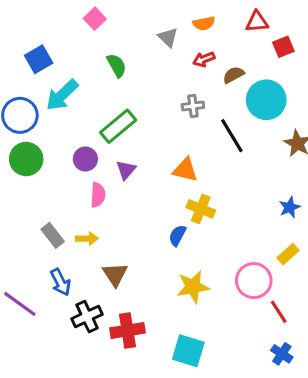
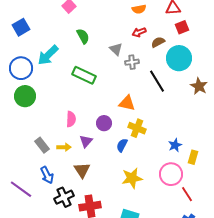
gray triangle: (168, 37) -> (116, 49), moved
red square: (283, 47) -> (182, 27), moved
blue square: (39, 59) -> (21, 27), moved
green rectangle: (118, 126) -> (84, 75), turned 65
purple circle: (85, 159) -> (104, 123), moved
purple triangle: (126, 170) -> (86, 141), moved
blue star: (290, 207) -> (175, 145), moved
yellow rectangle: (288, 254) -> (193, 157), turned -32

